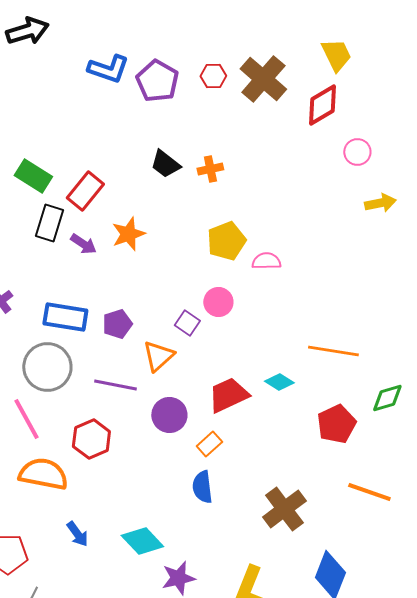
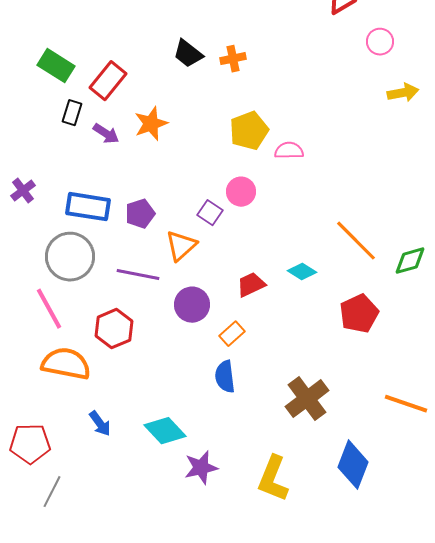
black rectangle: (49, 223) -> (72, 113), size x0.7
orange line: (333, 351) -> (356, 241), turned 36
red trapezoid: (228, 395) -> (251, 285), size x0.7
green diamond: (387, 398) -> (410, 261), moved
orange line: (369, 492) -> (406, 404), moved

